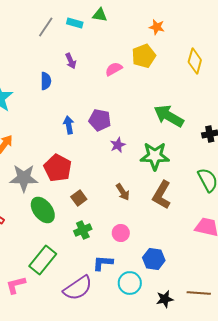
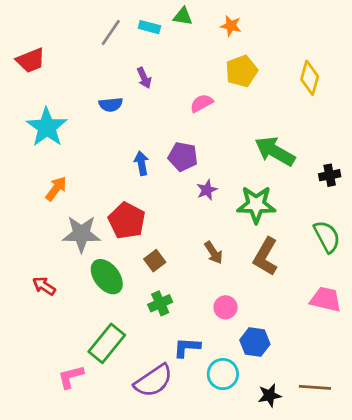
orange star: (157, 27) -> (231, 26), moved
pink semicircle: (114, 69) -> (202, 103), moved
blue semicircle: (46, 81) -> (111, 105), turned 84
pink circle: (121, 233) -> (226, 307), moved

